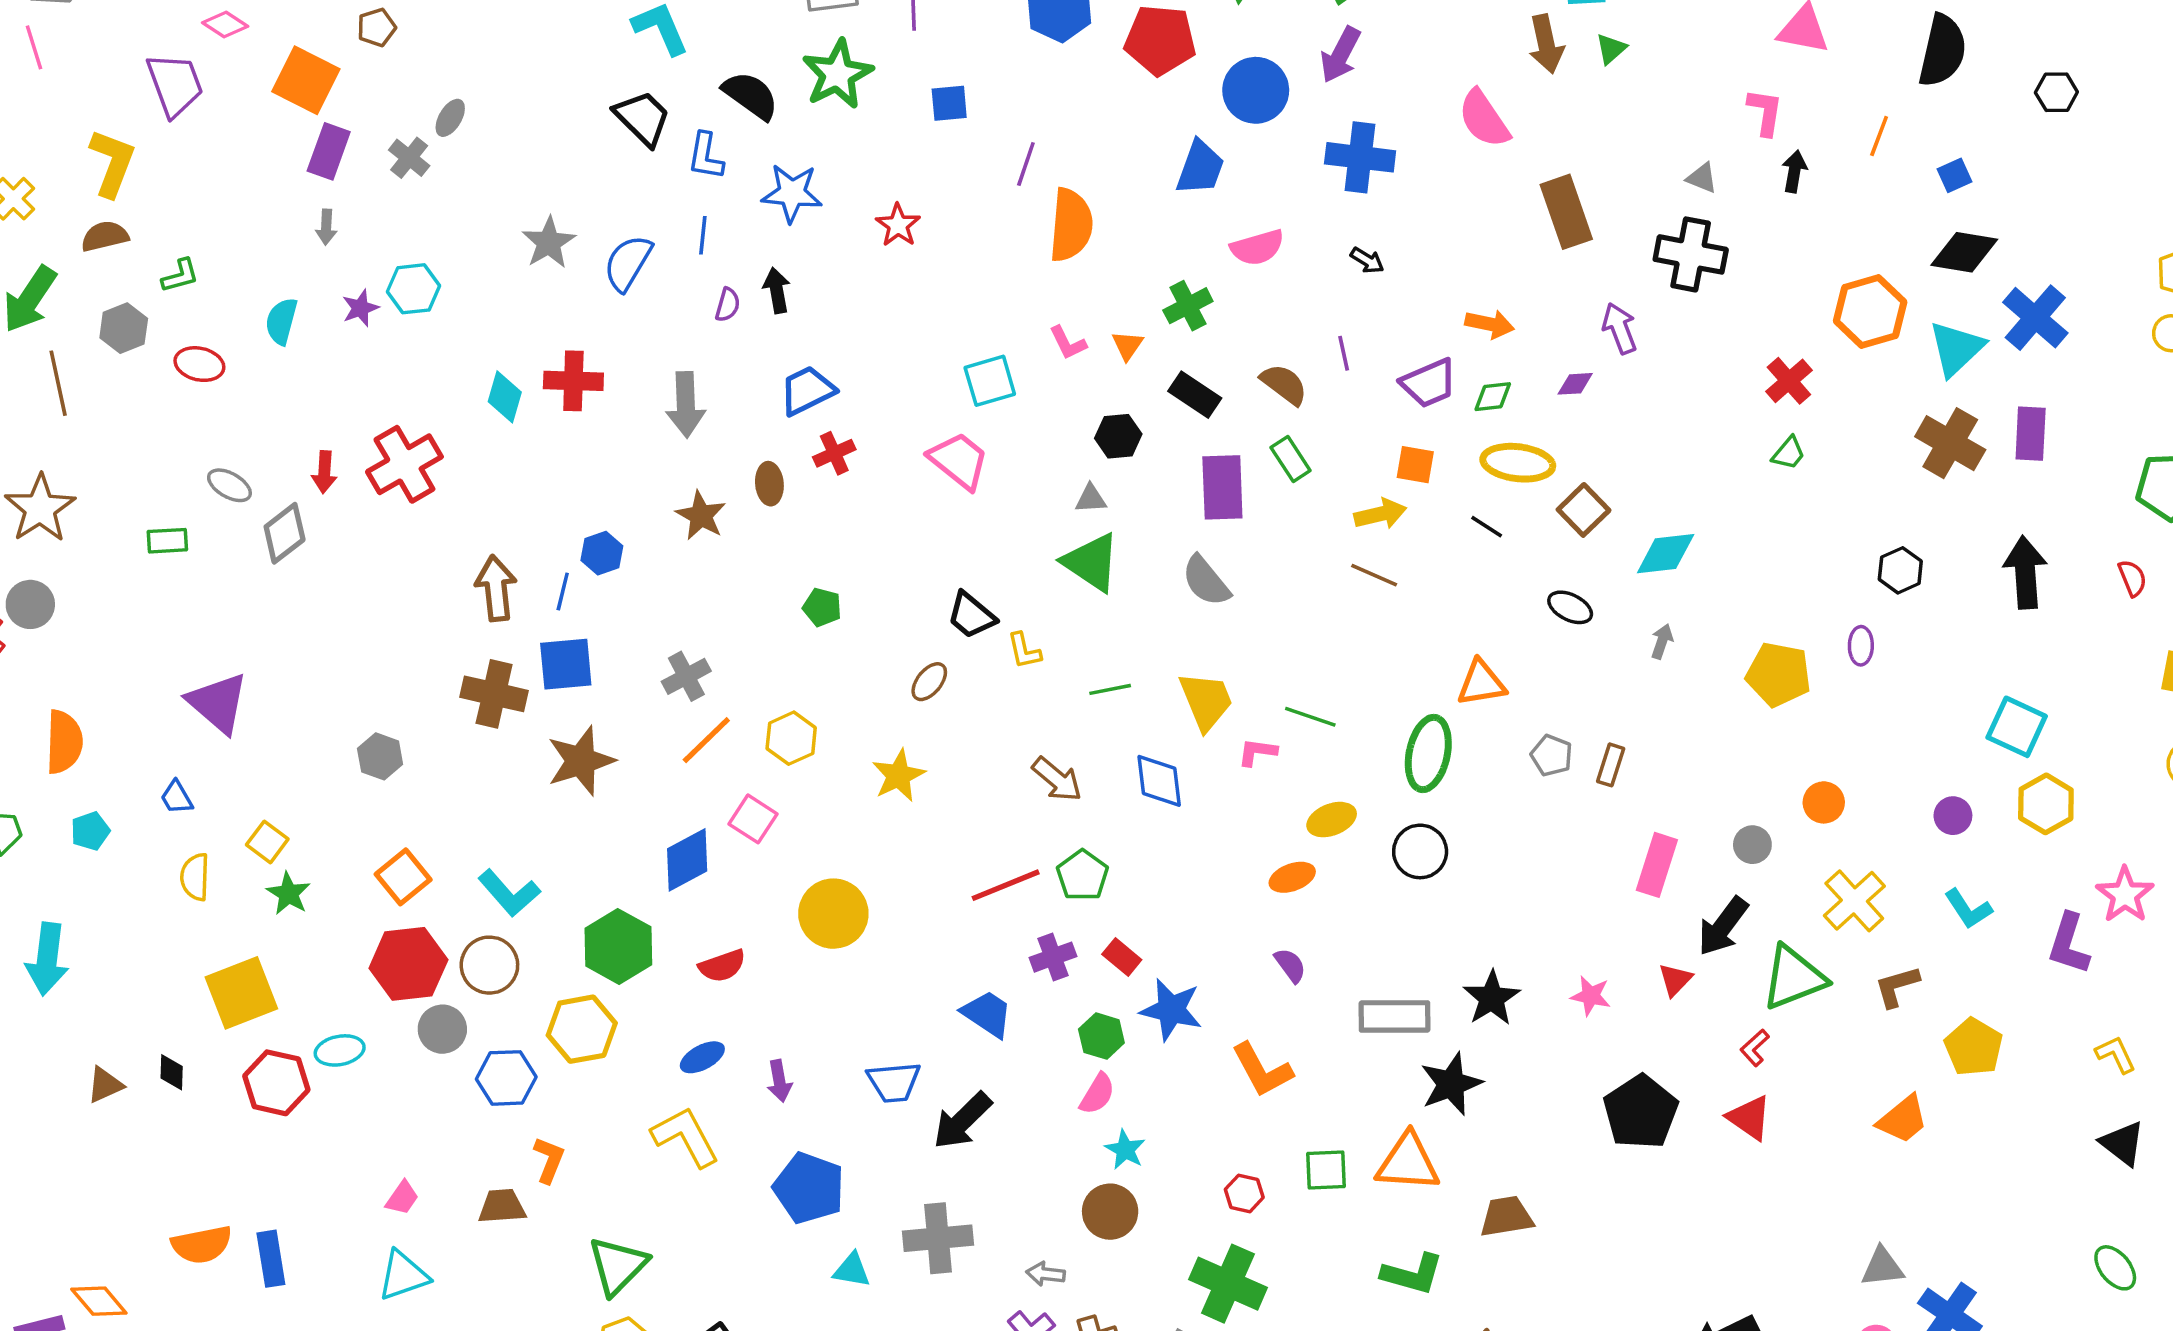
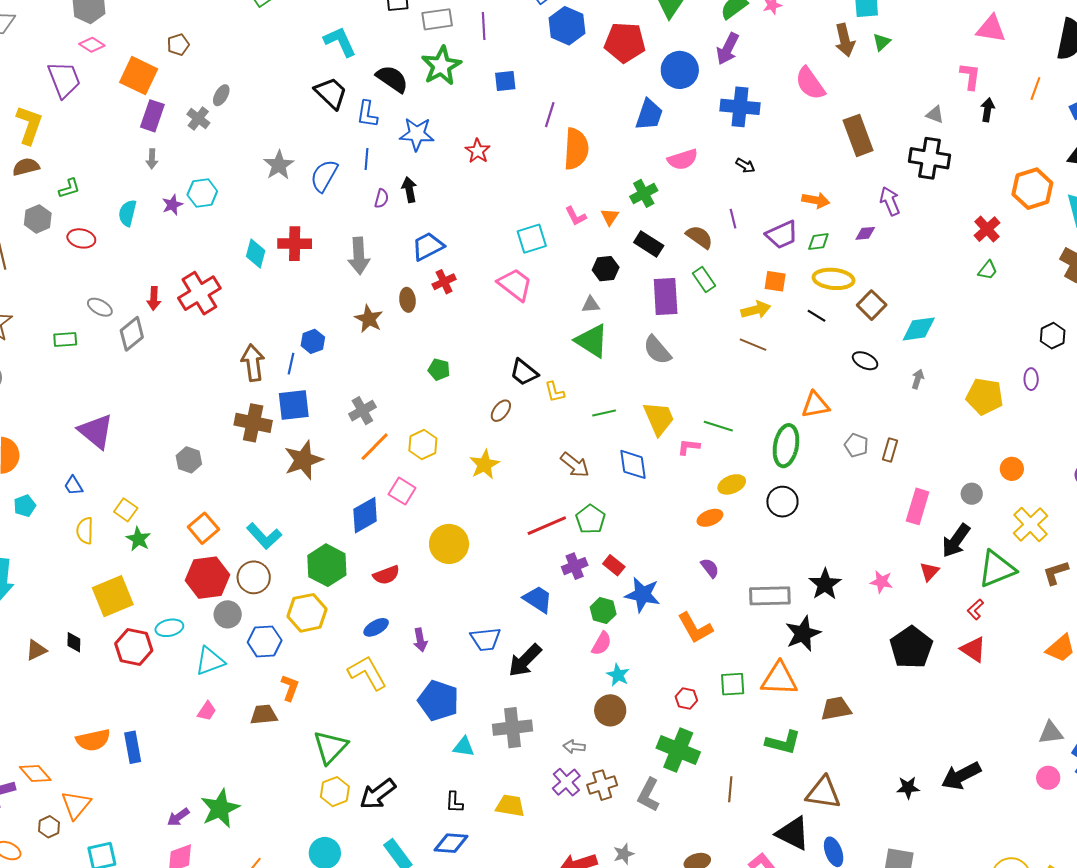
cyan triangle: (403, 1276) -> (210, 661), moved

